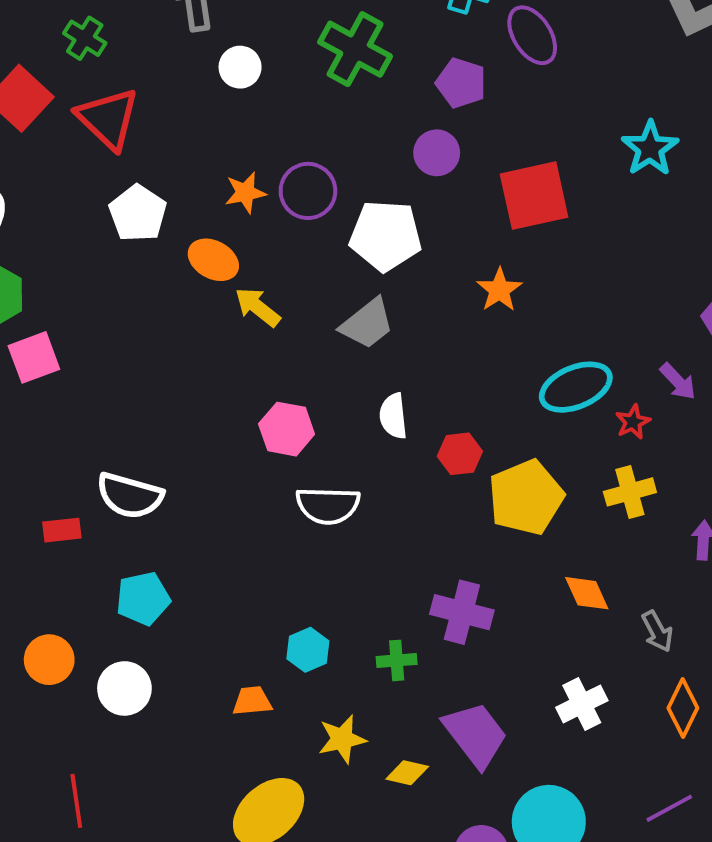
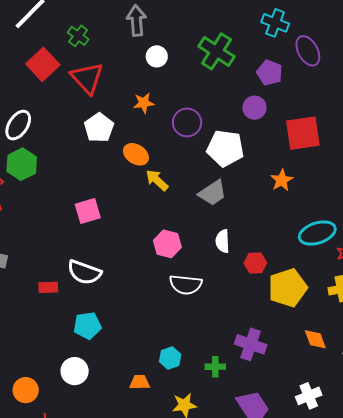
orange star: (245, 193) -> (144, 103), moved
pink square: (34, 357) -> (88, 211), moved
orange circle: (49, 660) -> (26, 390), moved

